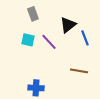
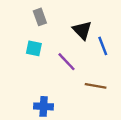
black triangle: (68, 25) -> (82, 30), turned -36
purple line: (49, 42) -> (67, 62), moved

